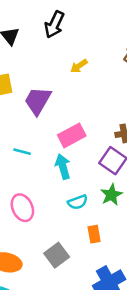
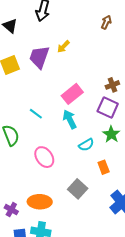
yellow arrow: (79, 66) -> (63, 47), moved
purple trapezoid: (38, 101) -> (39, 57), moved
cyan line: (22, 152) -> (36, 114), turned 32

